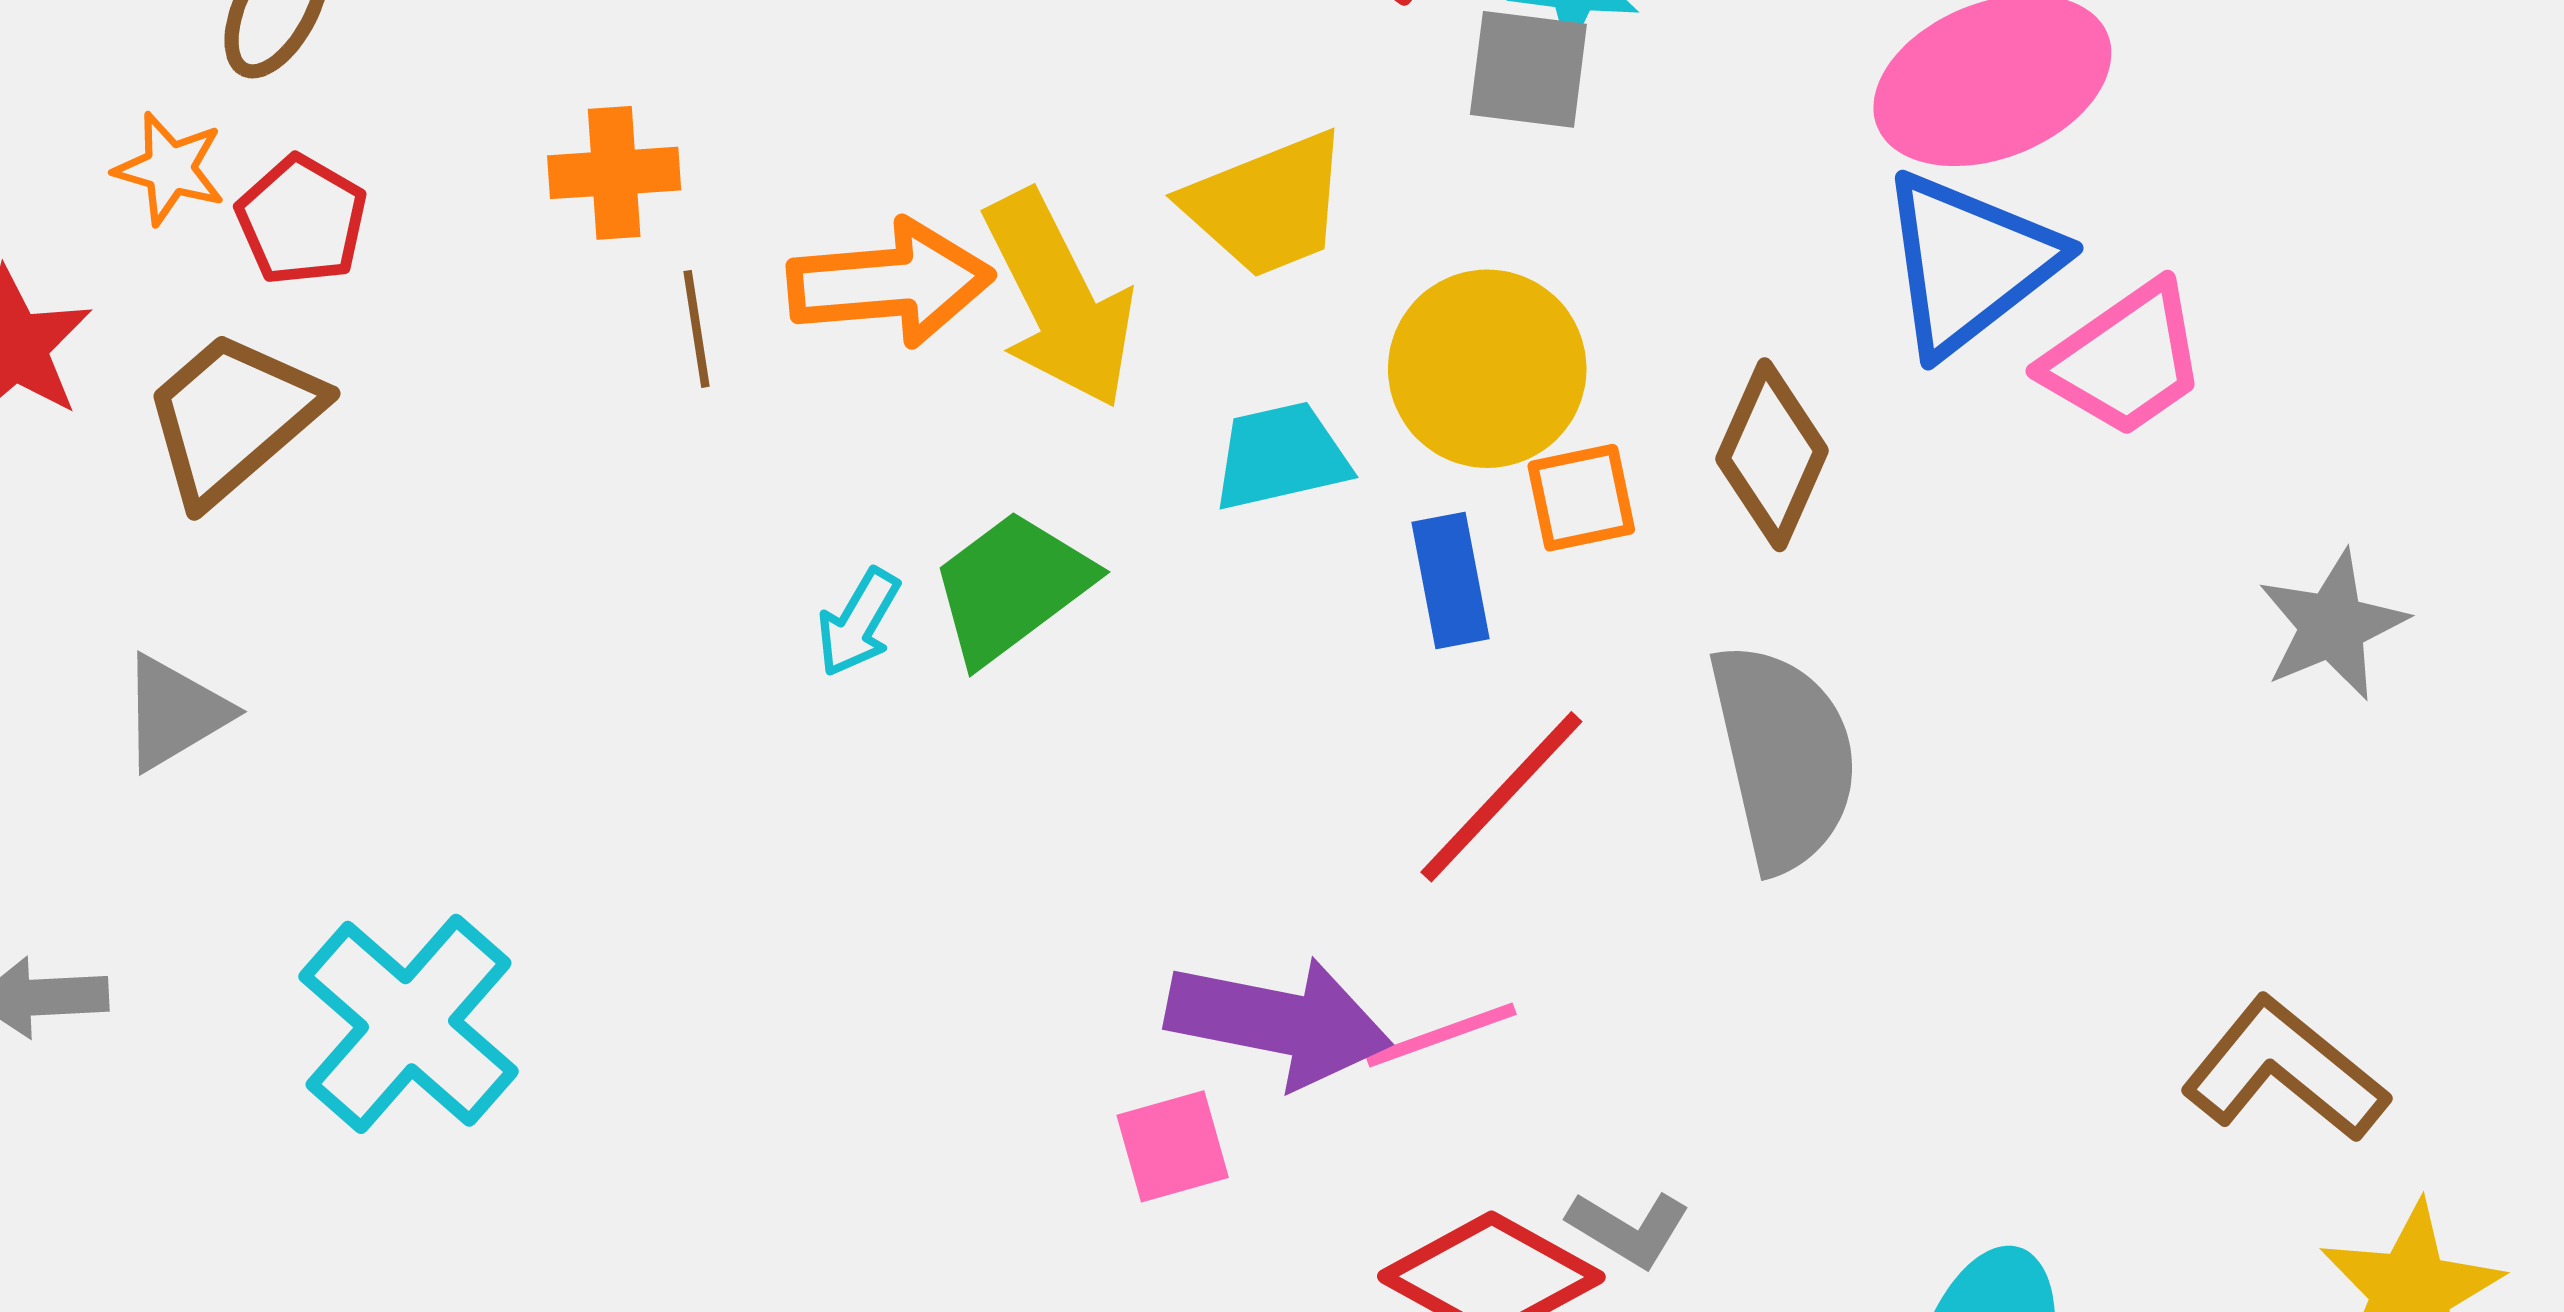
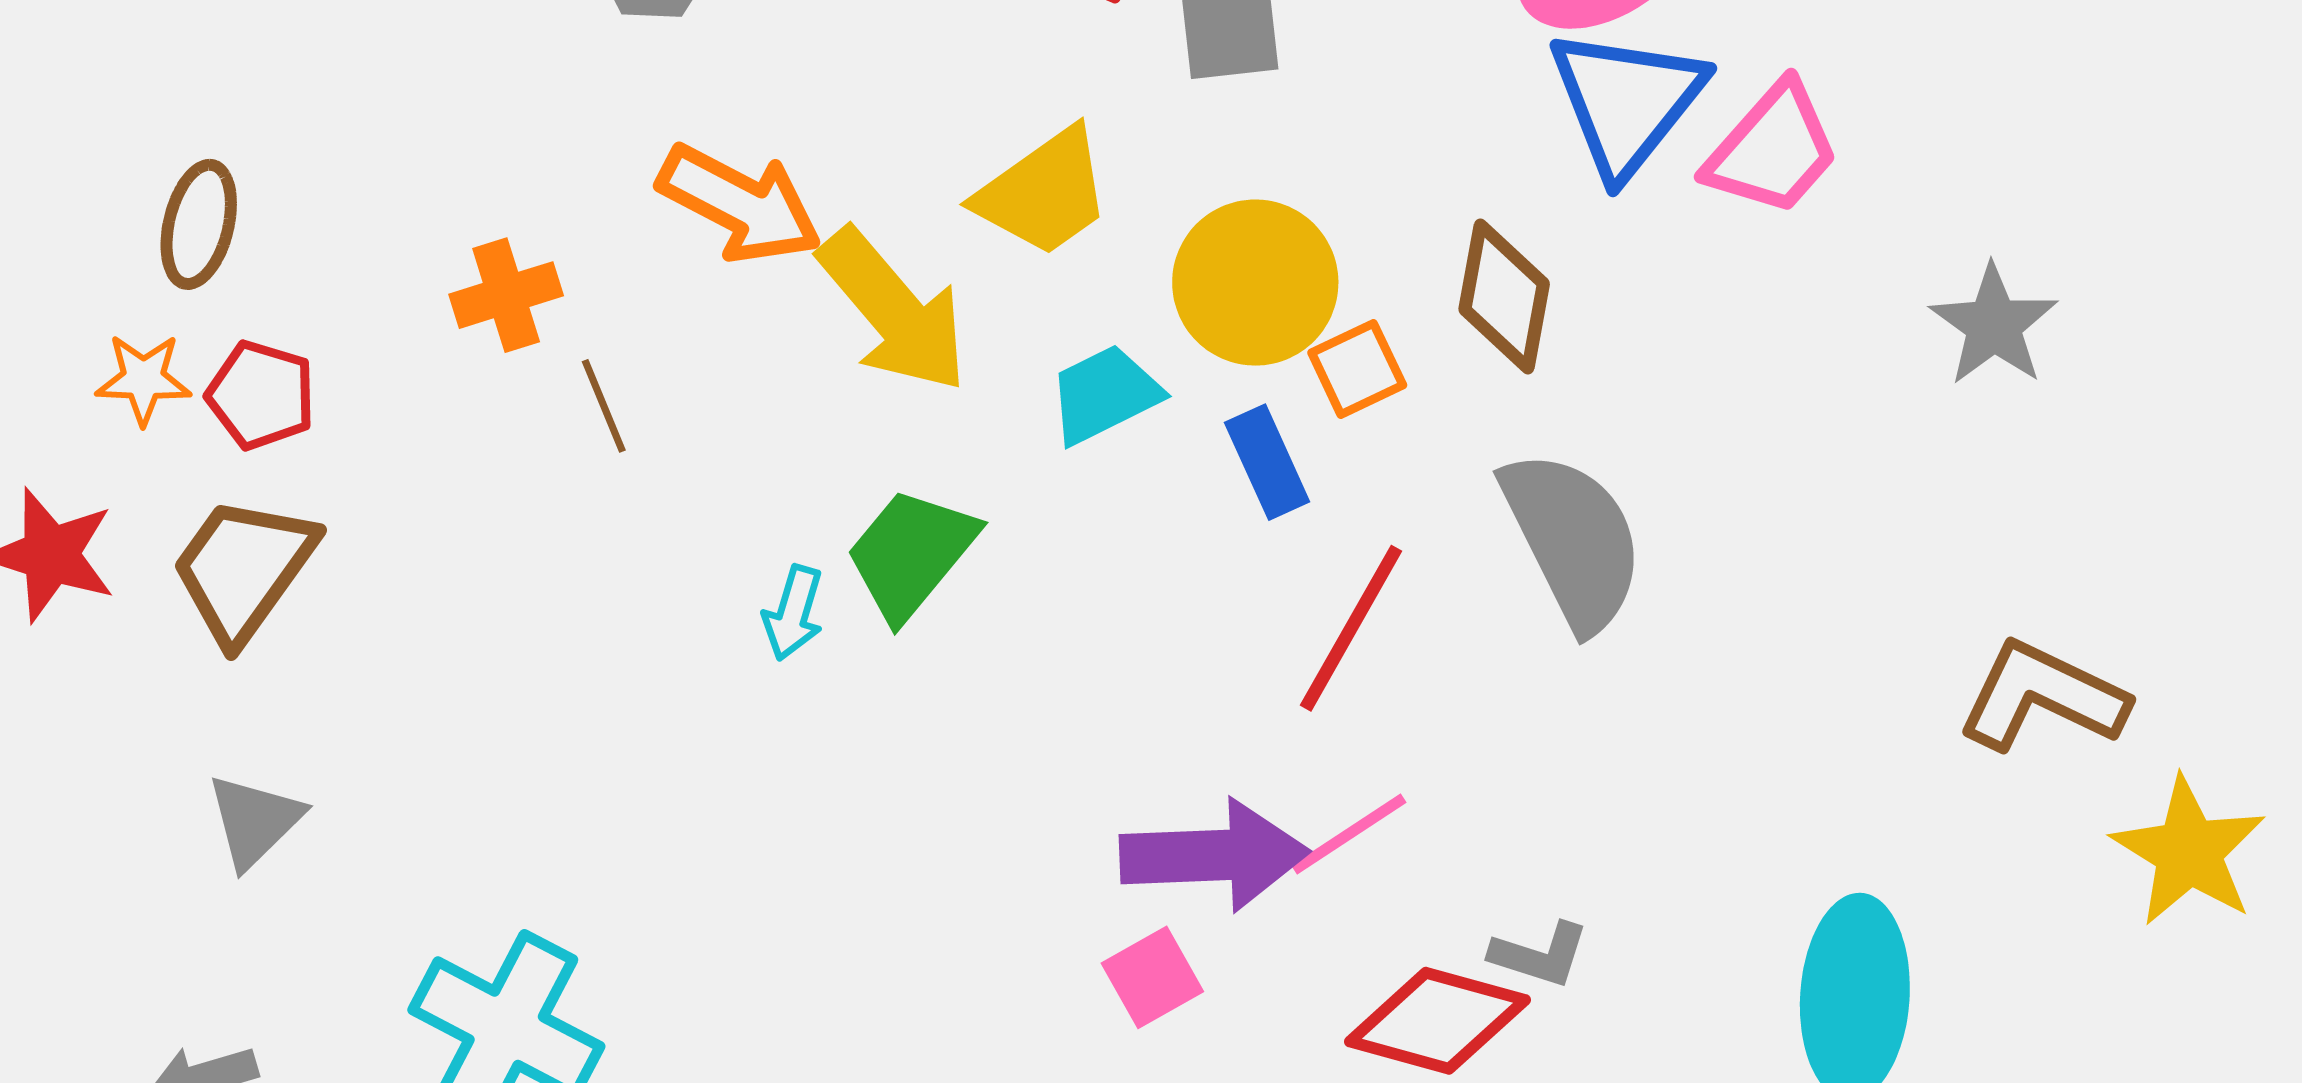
orange arrow: (890, 283) -> (740, 204), moved, turned 46

